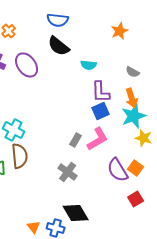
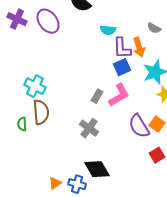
cyan semicircle: (89, 65) -> (108, 30), moved
orange arrow: (132, 98) -> (139, 47), moved
orange triangle: (34, 227) -> (55, 183), turned 32

